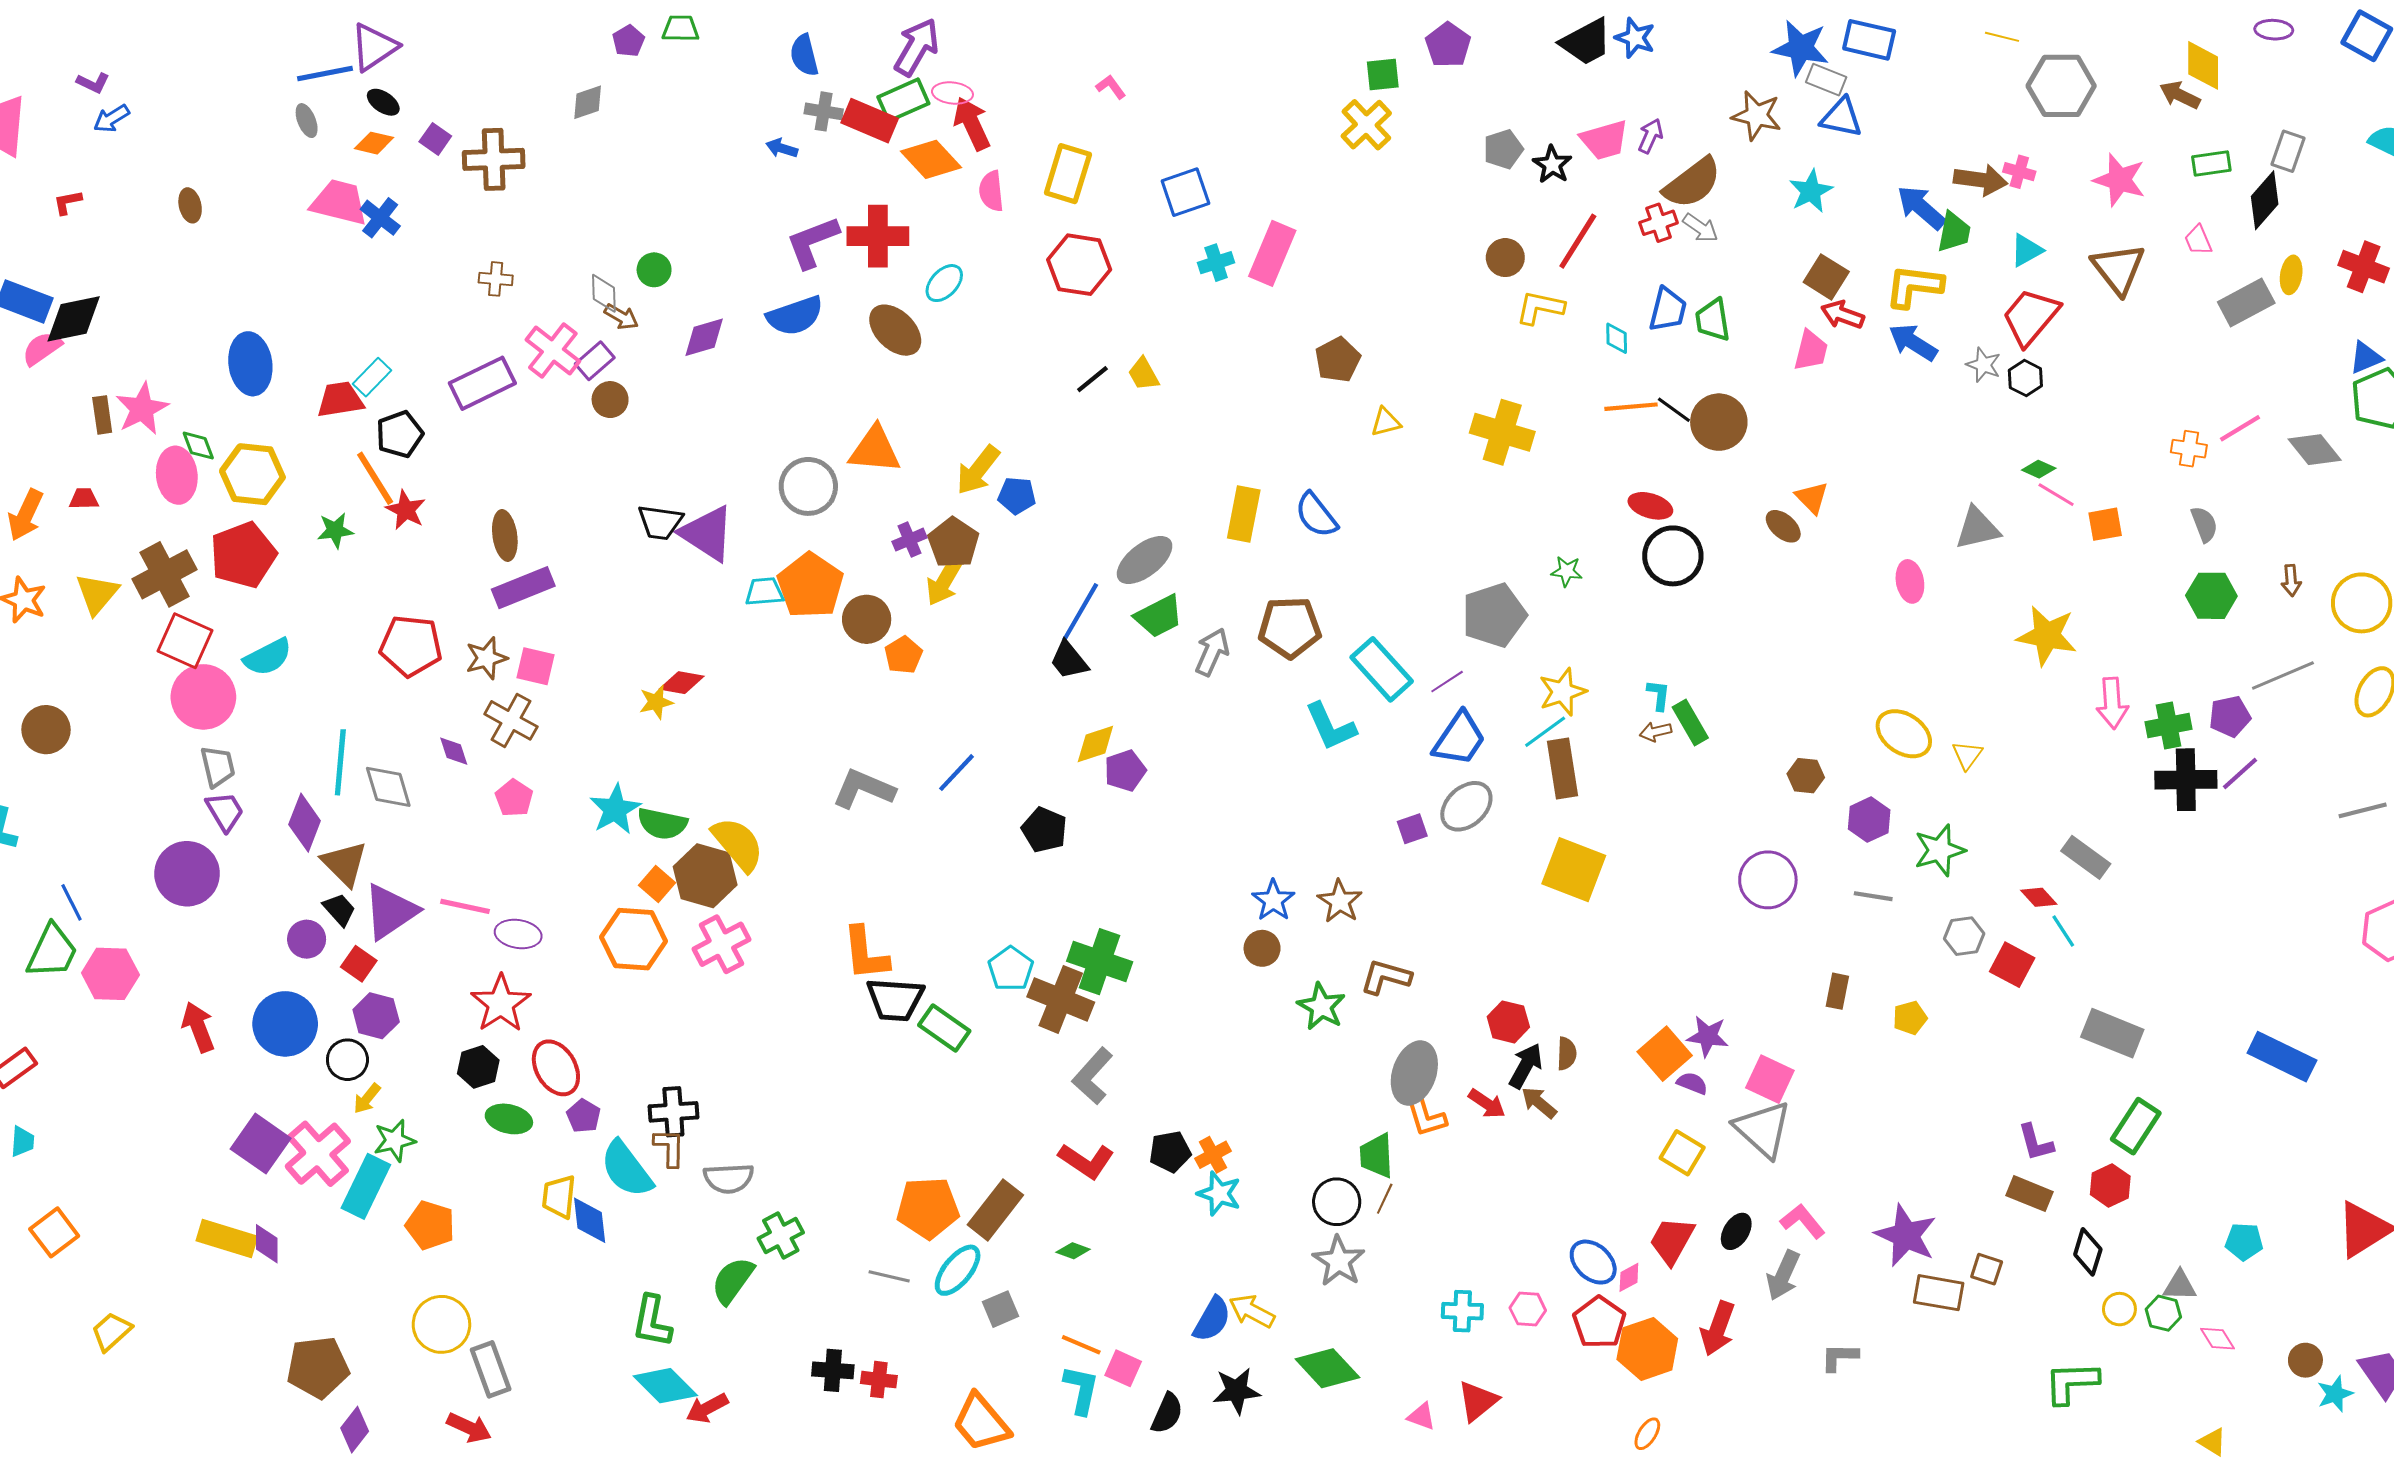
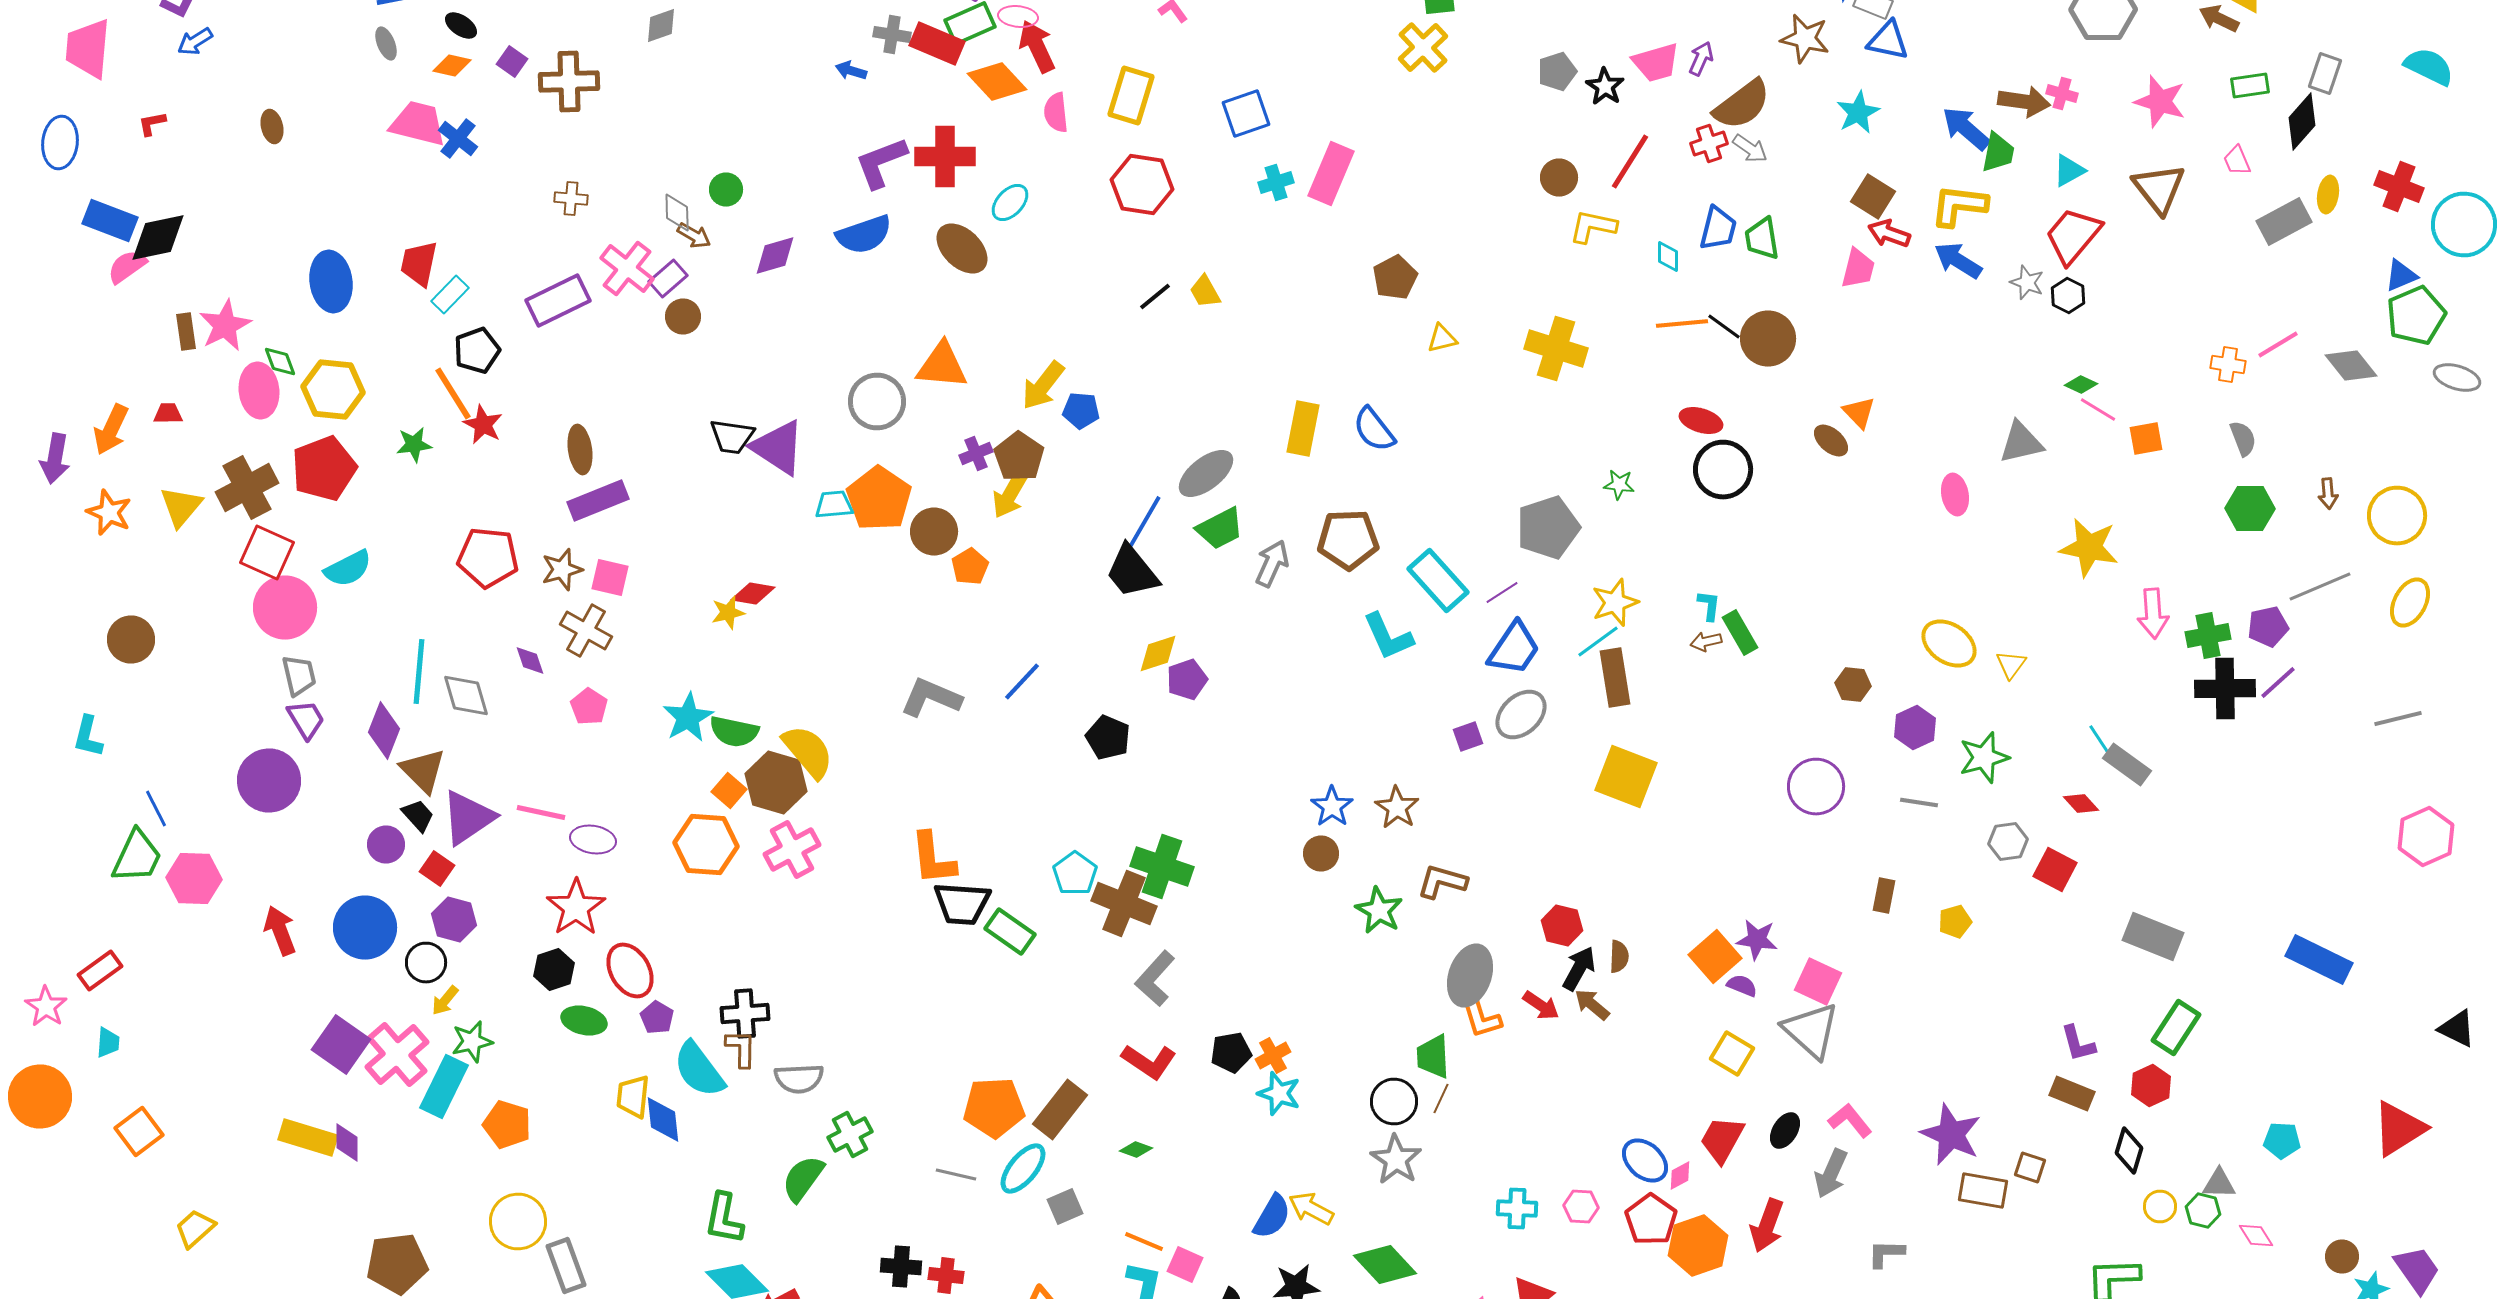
red trapezoid: (340, 400) -> (419, 264), moved, turned -69
black trapezoid: (1069, 660) -> (1132, 572), size x1.4
cyan line: (2063, 931) -> (2100, 740), moved

